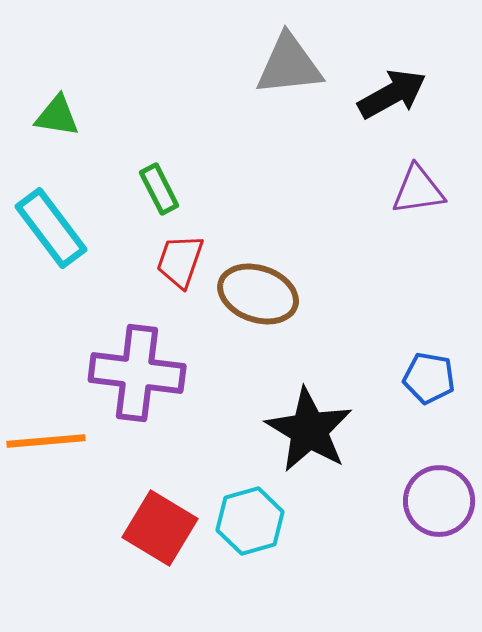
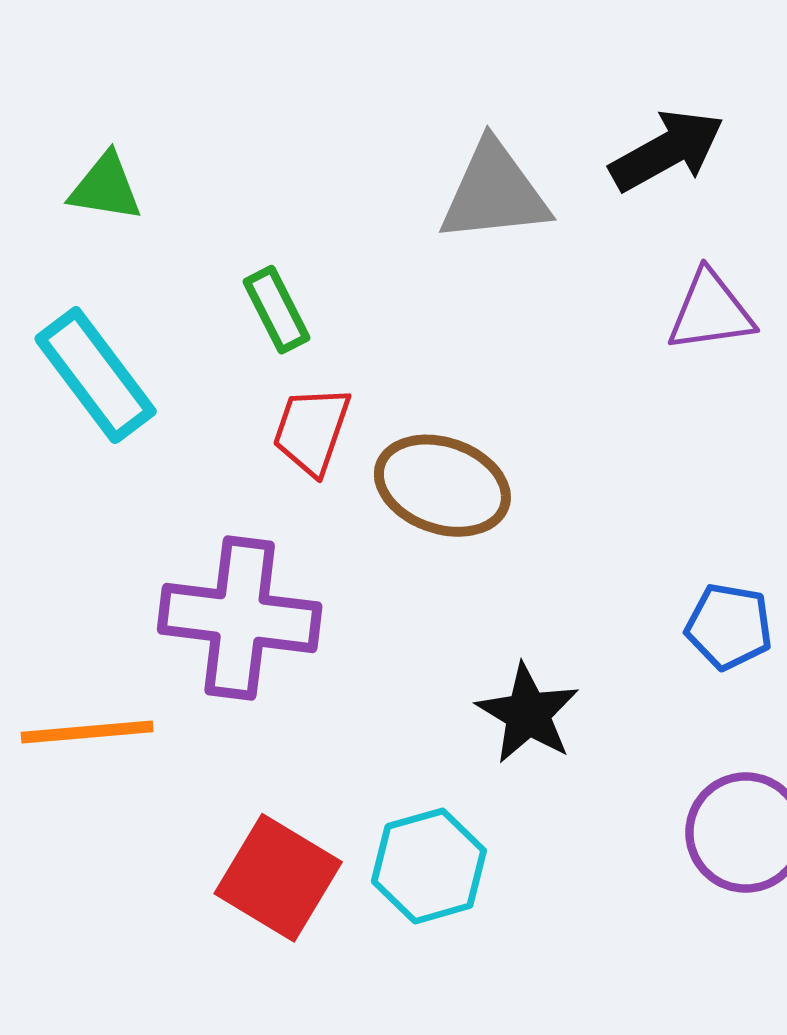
gray triangle: (289, 65) -> (494, 192), moved
black star: (309, 430) -> (528, 714), size x0.7

